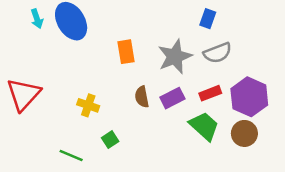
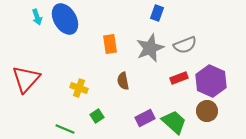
blue rectangle: (208, 19) -> (157, 13), moved
purple rectangle: (172, 98) -> (145, 118), moved
green trapezoid: (204, 126) -> (174, 122), moved

